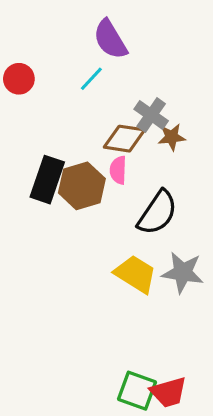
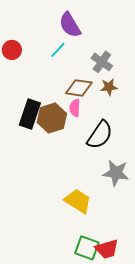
gray cross: (151, 115) -> (102, 62), moved
yellow trapezoid: (135, 274) -> (78, 201), moved

